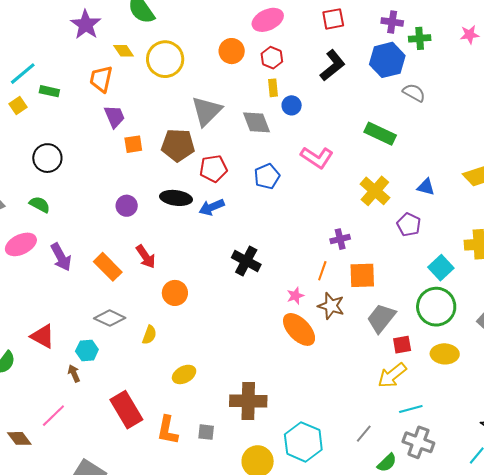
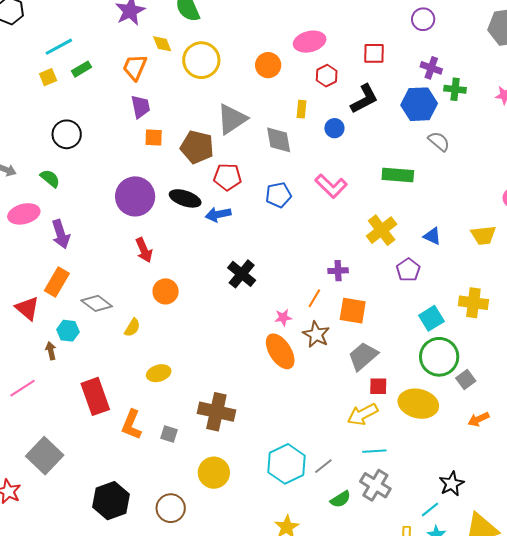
red hexagon: (272, 58) -> (327, 76), moved
green rectangle: (49, 91) -> (82, 69), turned -54
blue circle: (292, 105) -> (334, 128), moved
green rectangle: (380, 134) -> (398, 175), turned -32
purple circle: (127, 206) -> (135, 196), size x1.8
orange rectangle: (108, 267) -> (57, 282), moved, turned 64
green circle: (436, 307) -> (439, 357), moved
yellow ellipse: (445, 354) -> (418, 404), size x1.4
cyan hexagon: (303, 442) -> (286, 464), moved

